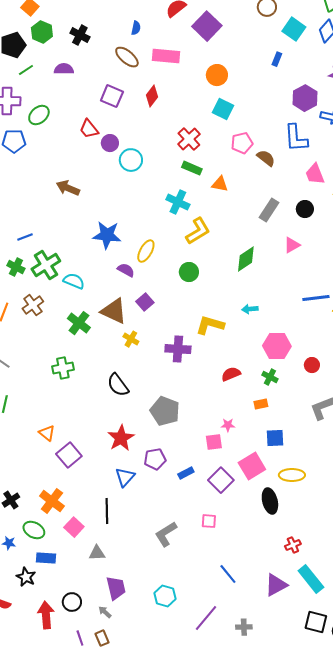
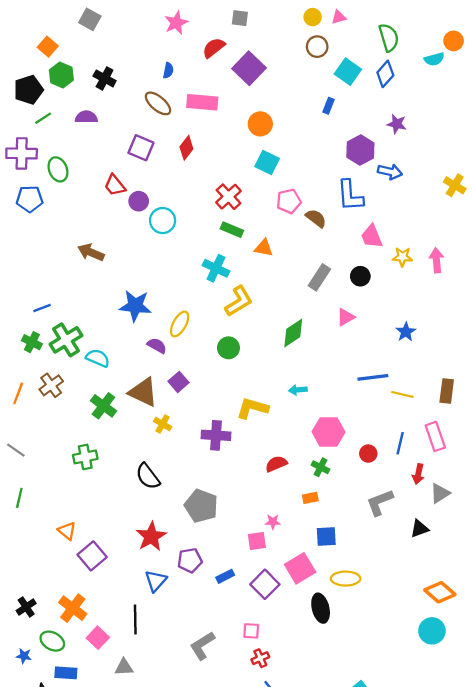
green ellipse: (39, 115) -> (58, 169), turned -70
red cross: (293, 545) -> (260, 658), moved

